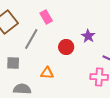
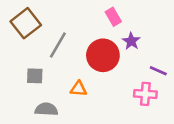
pink rectangle: (46, 17) -> (113, 17), moved
red circle: (66, 47) -> (103, 55), size x1.6

